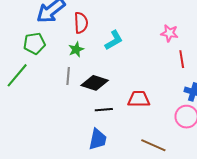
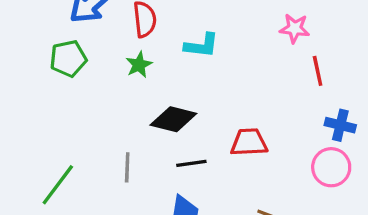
cyan L-shape: (114, 40) -> (202, 45), turned 40
green line: (17, 75) -> (58, 185), moved
gray line: (68, 76) -> (127, 167), moved

